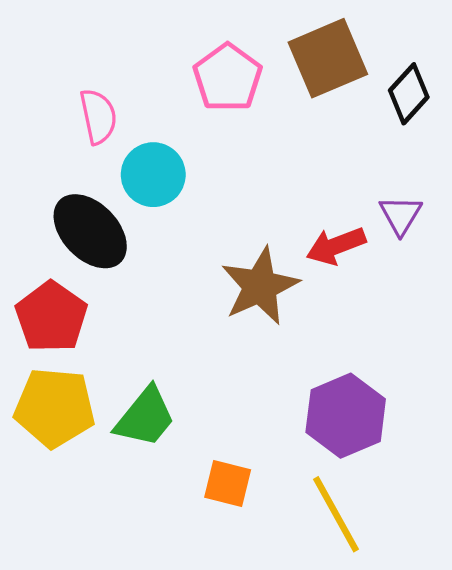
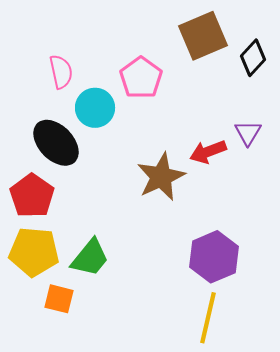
pink pentagon: (228, 78) -> (141, 78), moved
orange square: (228, 484) -> (59, 299), moved
yellow line: (336, 514) -> (208, 318), turned 42

